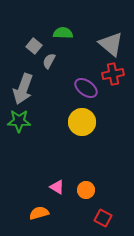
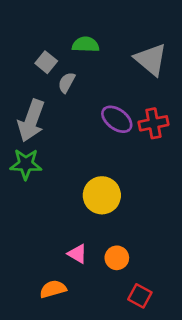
red cross: (113, 74) -> (154, 123), moved
yellow circle: (82, 122) -> (102, 195), moved

